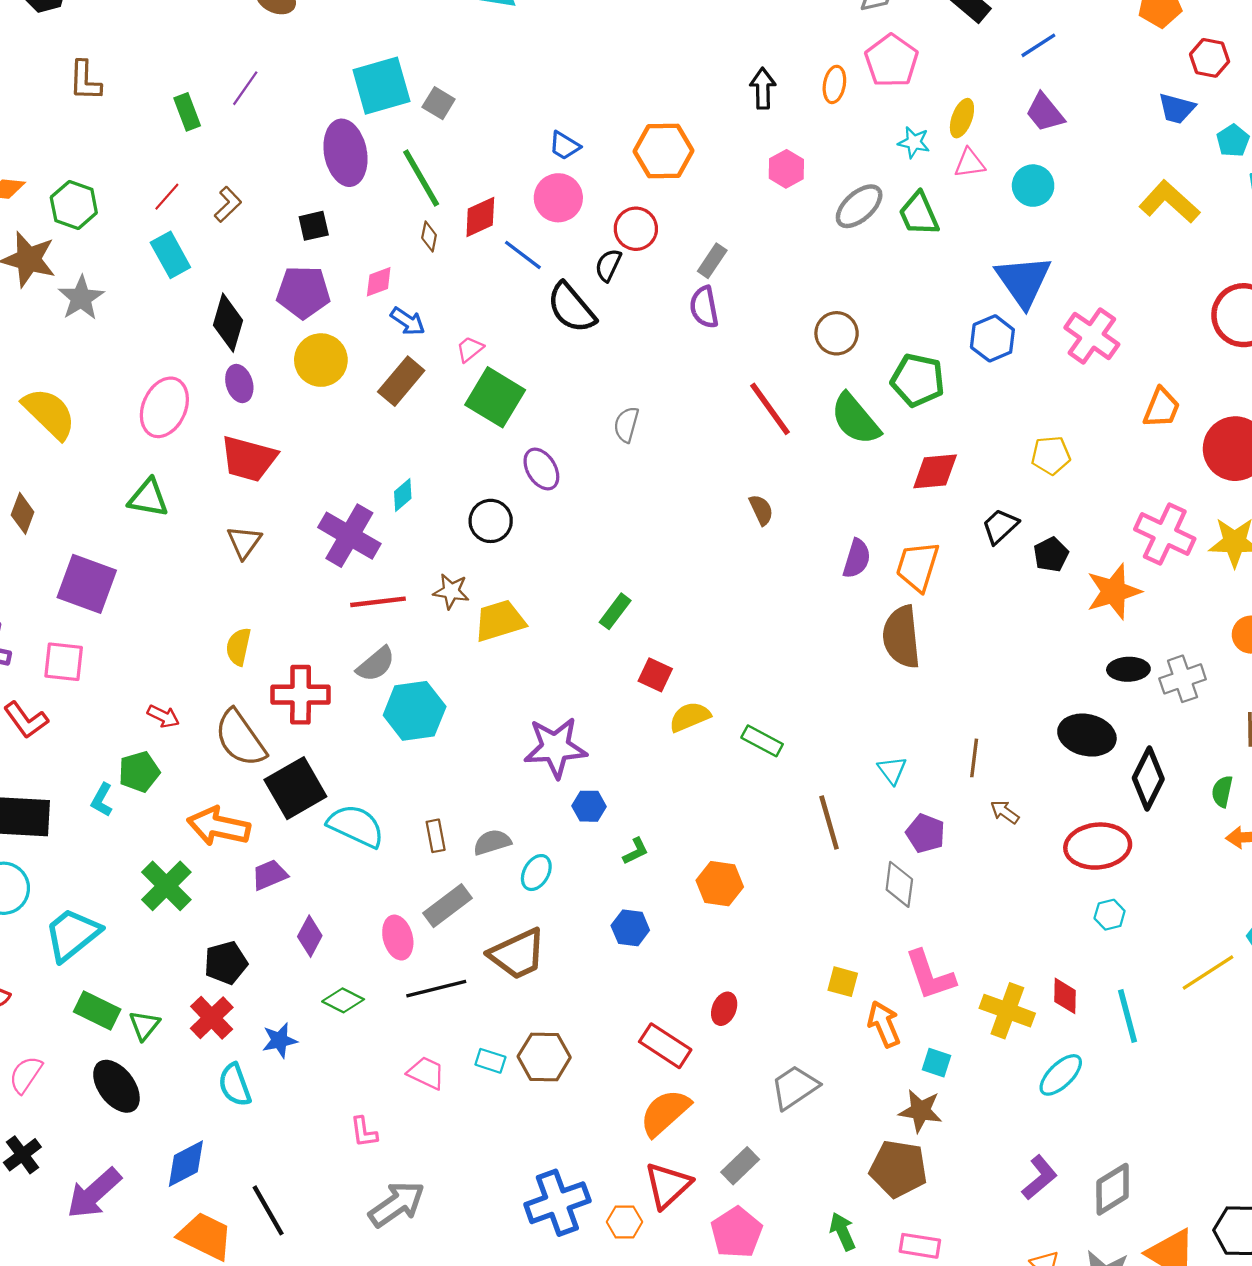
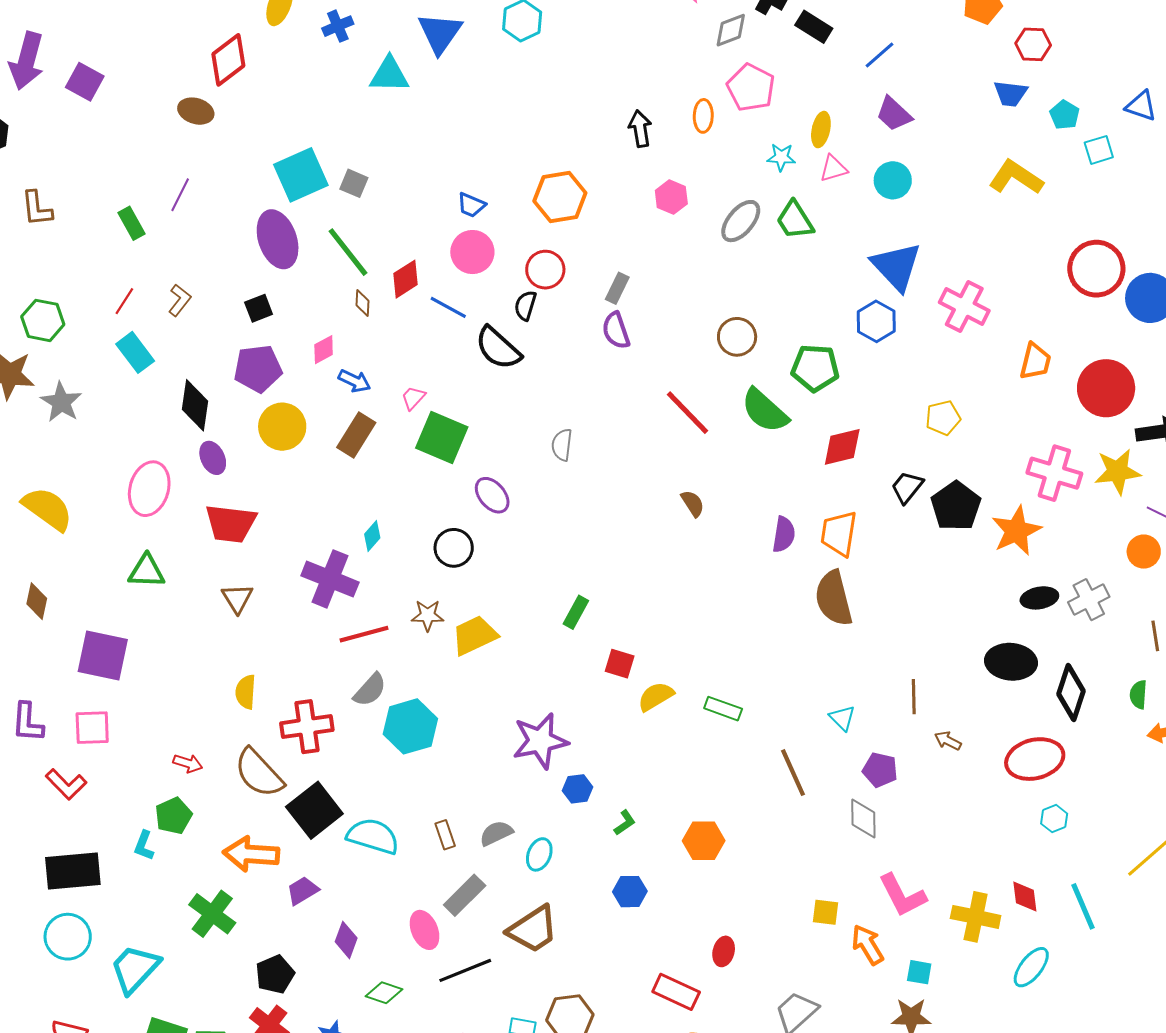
black pentagon: (1051, 555) -> (956, 506), size x1.6

